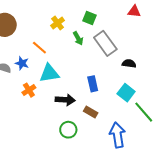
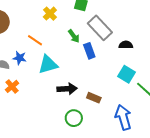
green arrow: (78, 38) -> (74, 36), moved
blue rectangle: (93, 84) -> (89, 51), moved
orange cross: (29, 90) -> (12, 86), moved

